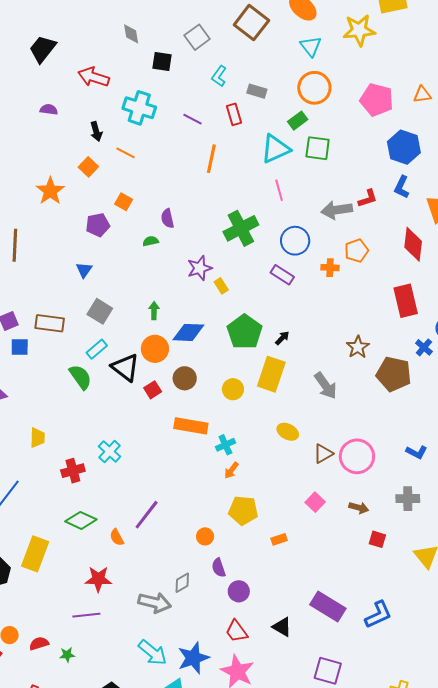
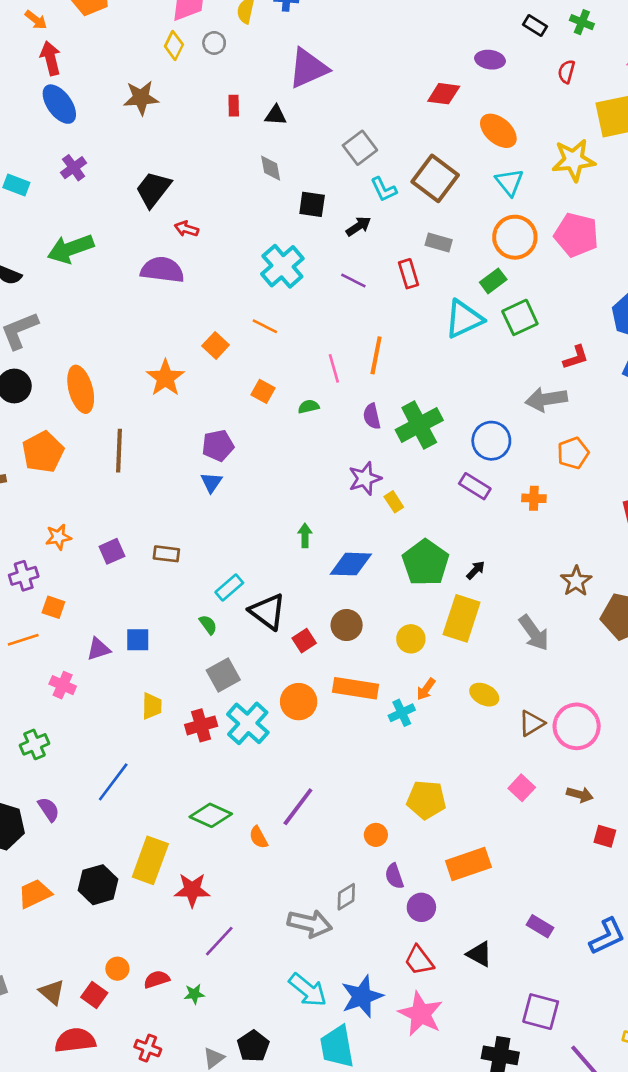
brown square: (251, 23) -> (435, 178), moved
gray square: (197, 37) -> (360, 148), moved
cyan L-shape: (219, 76) -> (384, 189), moved, turned -60
red arrow: (94, 77) -> (186, 229), moved, size x0.6
pink pentagon: (377, 100) -> (576, 235), moved
cyan cross: (139, 108) -> (282, 266), turned 32
purple semicircle: (49, 110) -> (162, 270), size x1.8
black arrow: (96, 131) -> (358, 226), moved, turned -108
green square: (318, 148) -> (520, 317), turned -32
orange line: (211, 159) -> (376, 355), moved
pink line: (279, 190) -> (334, 368), moved
red L-shape: (368, 198) -> (576, 357), moved
purple semicircle: (167, 218) -> (372, 416), moved
purple pentagon: (98, 225) -> (218, 446), moved
green semicircle: (151, 241) -> (309, 407), moved
orange cross: (330, 268) -> (534, 498), moved
gray square: (100, 311) -> (223, 675), moved, turned 30
brown rectangle: (50, 323) -> (166, 554), size x0.7
blue square: (20, 347) -> (138, 640), moved
orange circle: (155, 349) -> (299, 702), moved
green semicircle: (80, 377) -> (208, 625), size x0.6
cyan cross: (110, 452) -> (248, 723), size x1.4
orange arrow: (231, 470) -> (426, 689), moved
red cross: (73, 471) -> (201, 725), moved
orange rectangle: (279, 539) -> (468, 864), moved, size x2.0
red star: (98, 579) -> (192, 890), moved
purple rectangle: (328, 607) -> (540, 926), size x0.6
purple line: (86, 615) -> (219, 941), turned -40

